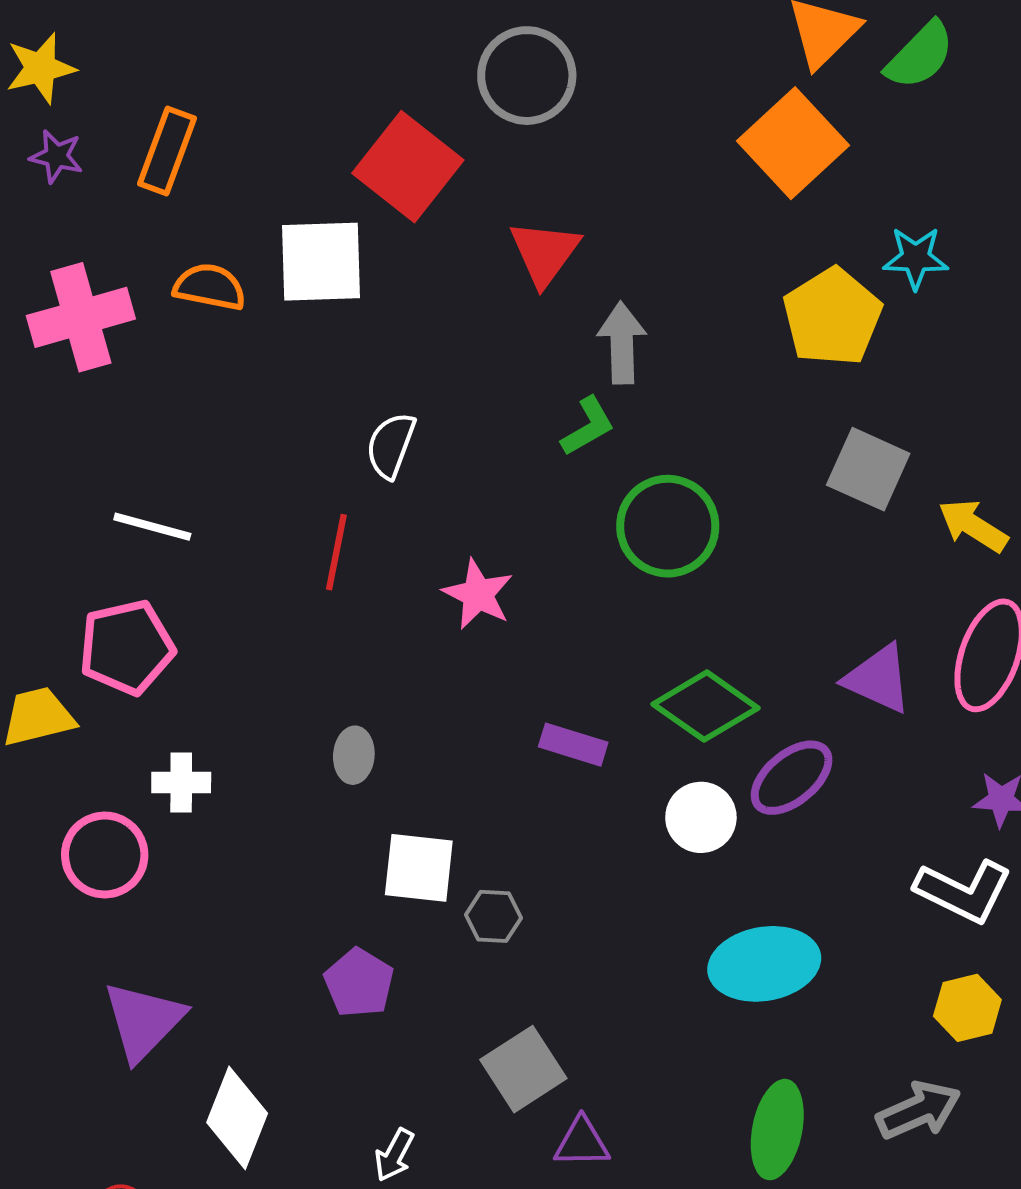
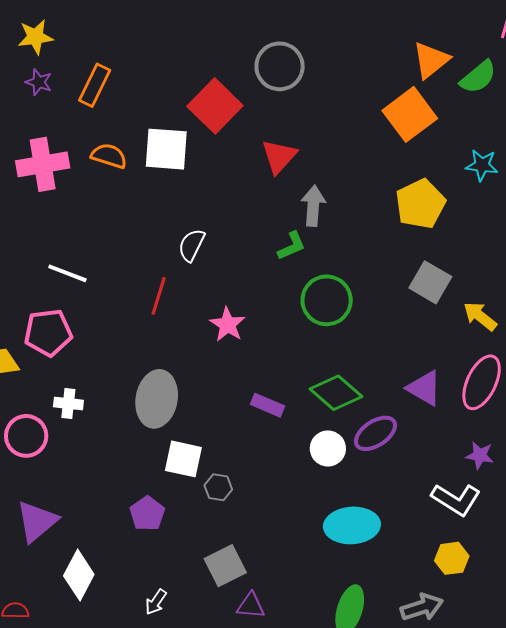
cyan star: (916, 258) -> (482, 165), moved
gray ellipse: (354, 755) -> (157, 399), size x2.0

